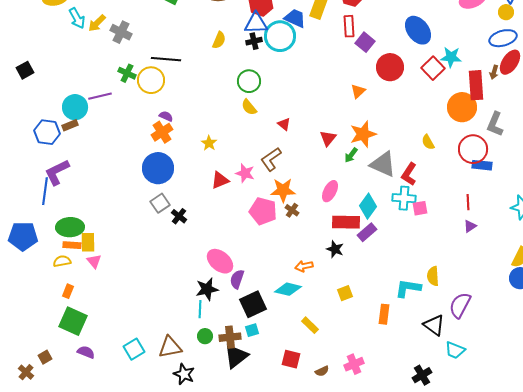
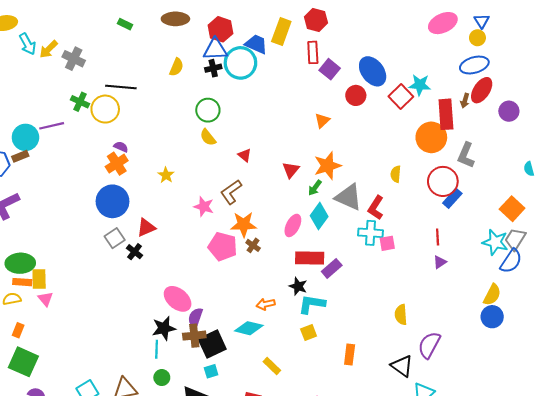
blue ellipse: (418, 30) -> (373, 71), moved
red circle: (390, 67) -> (356, 95), size x0.7
yellow semicircle: (428, 142) -> (396, 174), turned 35
blue rectangle: (482, 165) -> (452, 198), turned -54
red triangle: (220, 180) -> (146, 228), moved
cyan diamond: (368, 206) -> (319, 216), moved
cyan L-shape: (408, 288) -> (312, 304), moved
brown cross: (230, 337) -> (194, 336), moved

